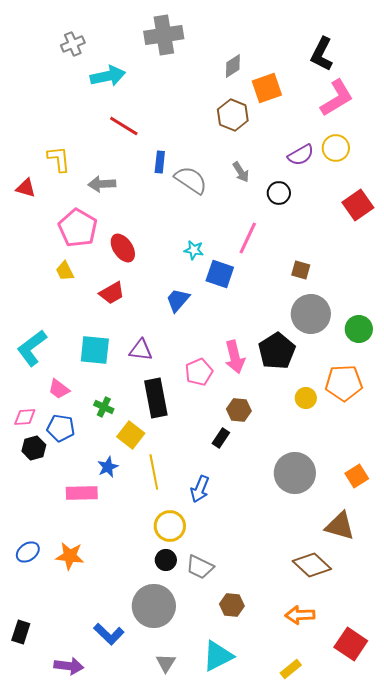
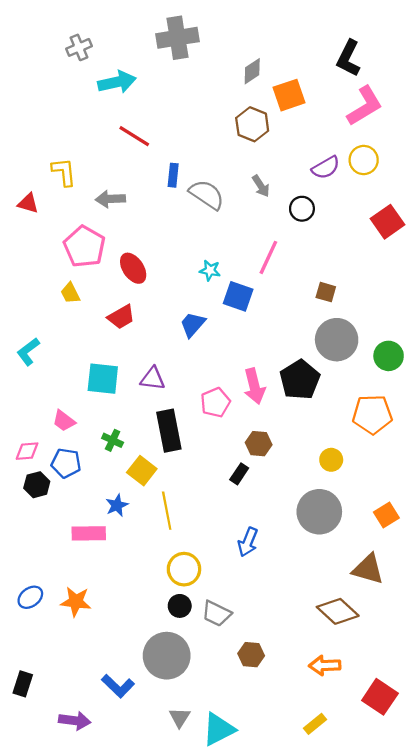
cyan L-shape: (32, 348) -> (28, 352), moved, size x0.7
yellow circle: (306, 398) -> (331, 460), moved
blue arrow: (200, 489) -> (248, 542), moved
cyan triangle: (218, 656) -> (219, 729), moved

